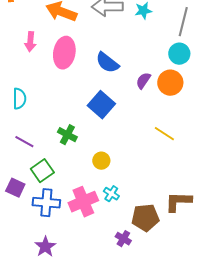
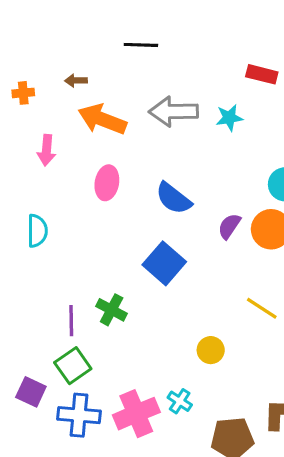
pink arrow: (30, 42) -> (46, 150), moved
pink ellipse: (64, 53) -> (107, 183), size x0.7
cyan semicircle: (19, 99) -> (37, 231), moved
purple line: (24, 142) -> (71, 321), moved, turned 60
yellow circle: (101, 161) -> (211, 350), moved

